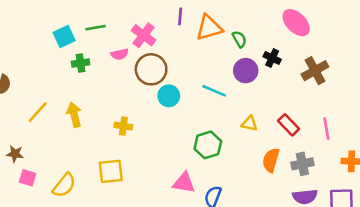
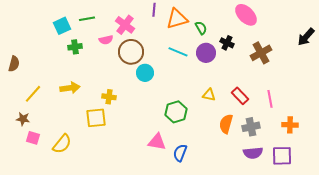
cyan line: (214, 91) -> (178, 52), moved
yellow line: (38, 112) -> (33, 94), moved
yellow arrow: (74, 115) -> (70, 88), turned 96
yellow square: (111, 171) -> (96, 118), moved

